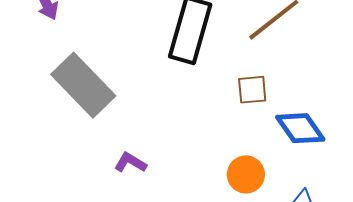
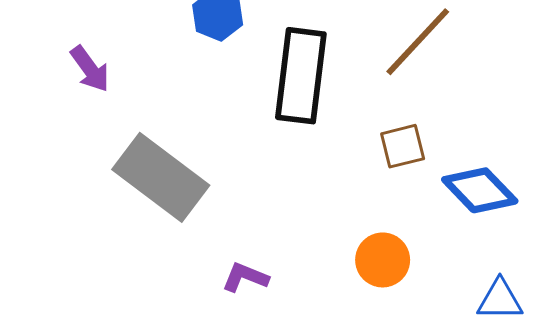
orange circle: (246, 174) -> (383, 260), moved

